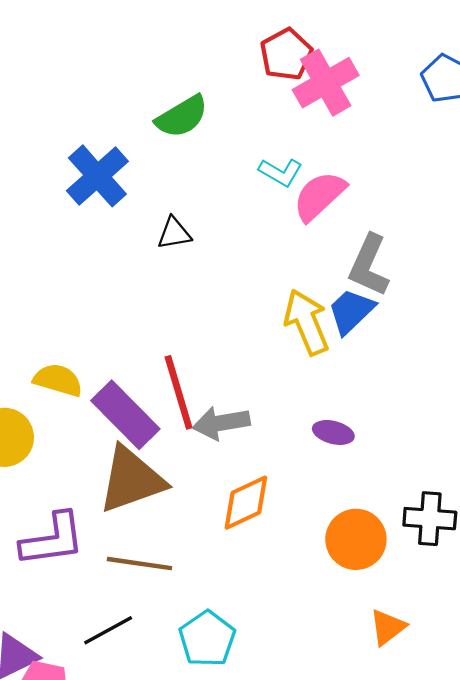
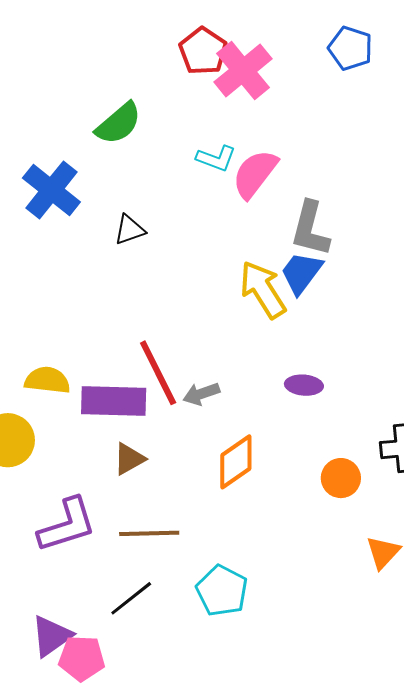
purple rectangle: (125, 415) -> (114, 401), turned -34
gray arrow: (221, 423) -> (201, 394), size x0.7
brown triangle: (132, 480) -> (129, 459), size x0.5
orange circle: (356, 539) -> (341, 478), size x0.7

